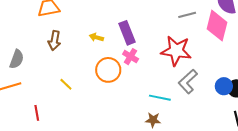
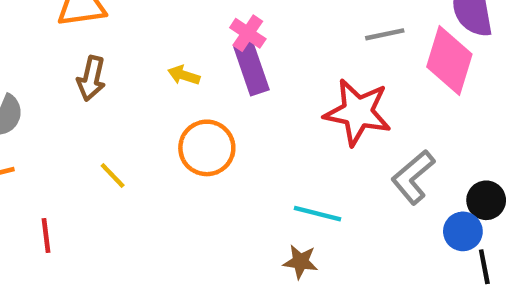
pink cross: (131, 57) -> (248, 33), moved
gray L-shape: (188, 81) -> (413, 177), moved
blue circle: (224, 86) -> (463, 231), moved

